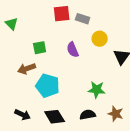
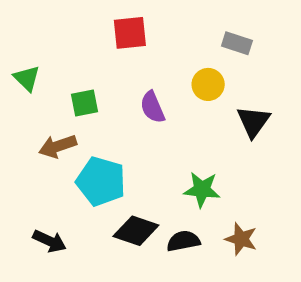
gray rectangle: (83, 19) -> (237, 43), moved
green triangle: (12, 24) -> (27, 78), moved
black diamond: (55, 117) -> (136, 231), moved, turned -40

